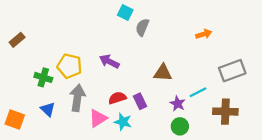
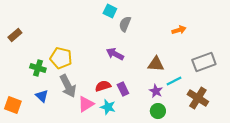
purple arrow: (109, 61) -> (115, 54), moved
brown triangle: (163, 73) -> (156, 64), moved
gray arrow: (77, 98) -> (68, 86), turned 145
brown cross: (225, 112) -> (198, 98), turned 30

